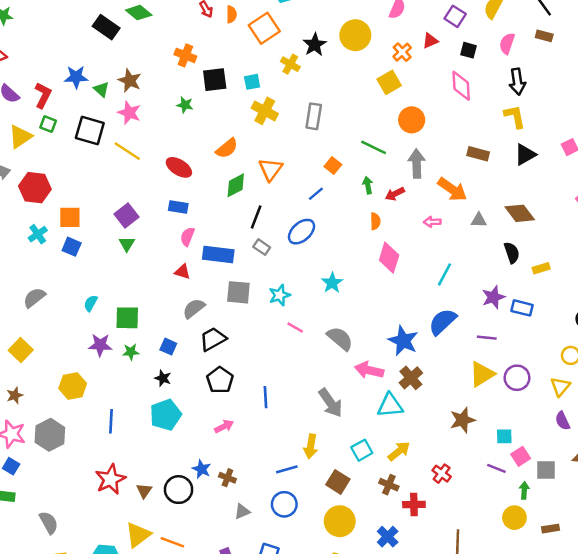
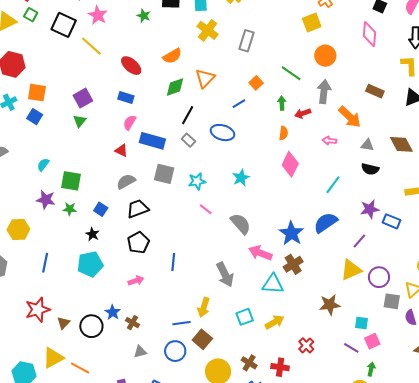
blue ellipse: (301, 232) -> (222, 133), turned 50
black semicircle: (512, 253) -> (370, 169), moved, turned 114
purple line: (487, 338) -> (359, 241), turned -63
gray square: (546, 470) -> (392, 301), moved
brown square: (338, 482) -> (202, 339), moved
brown cross: (389, 485) -> (249, 363), moved

